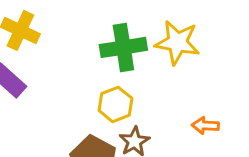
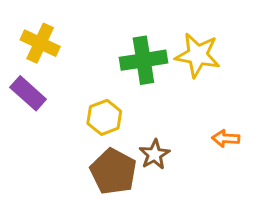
yellow hexagon: (115, 104) -> (104, 117), moved

